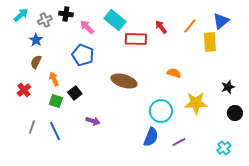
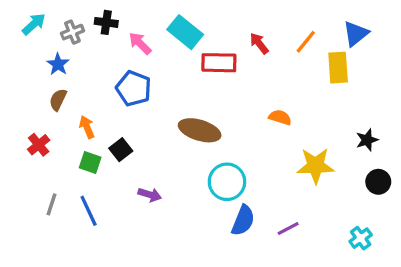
cyan circle: (161, 111) -> (227, 182), moved

